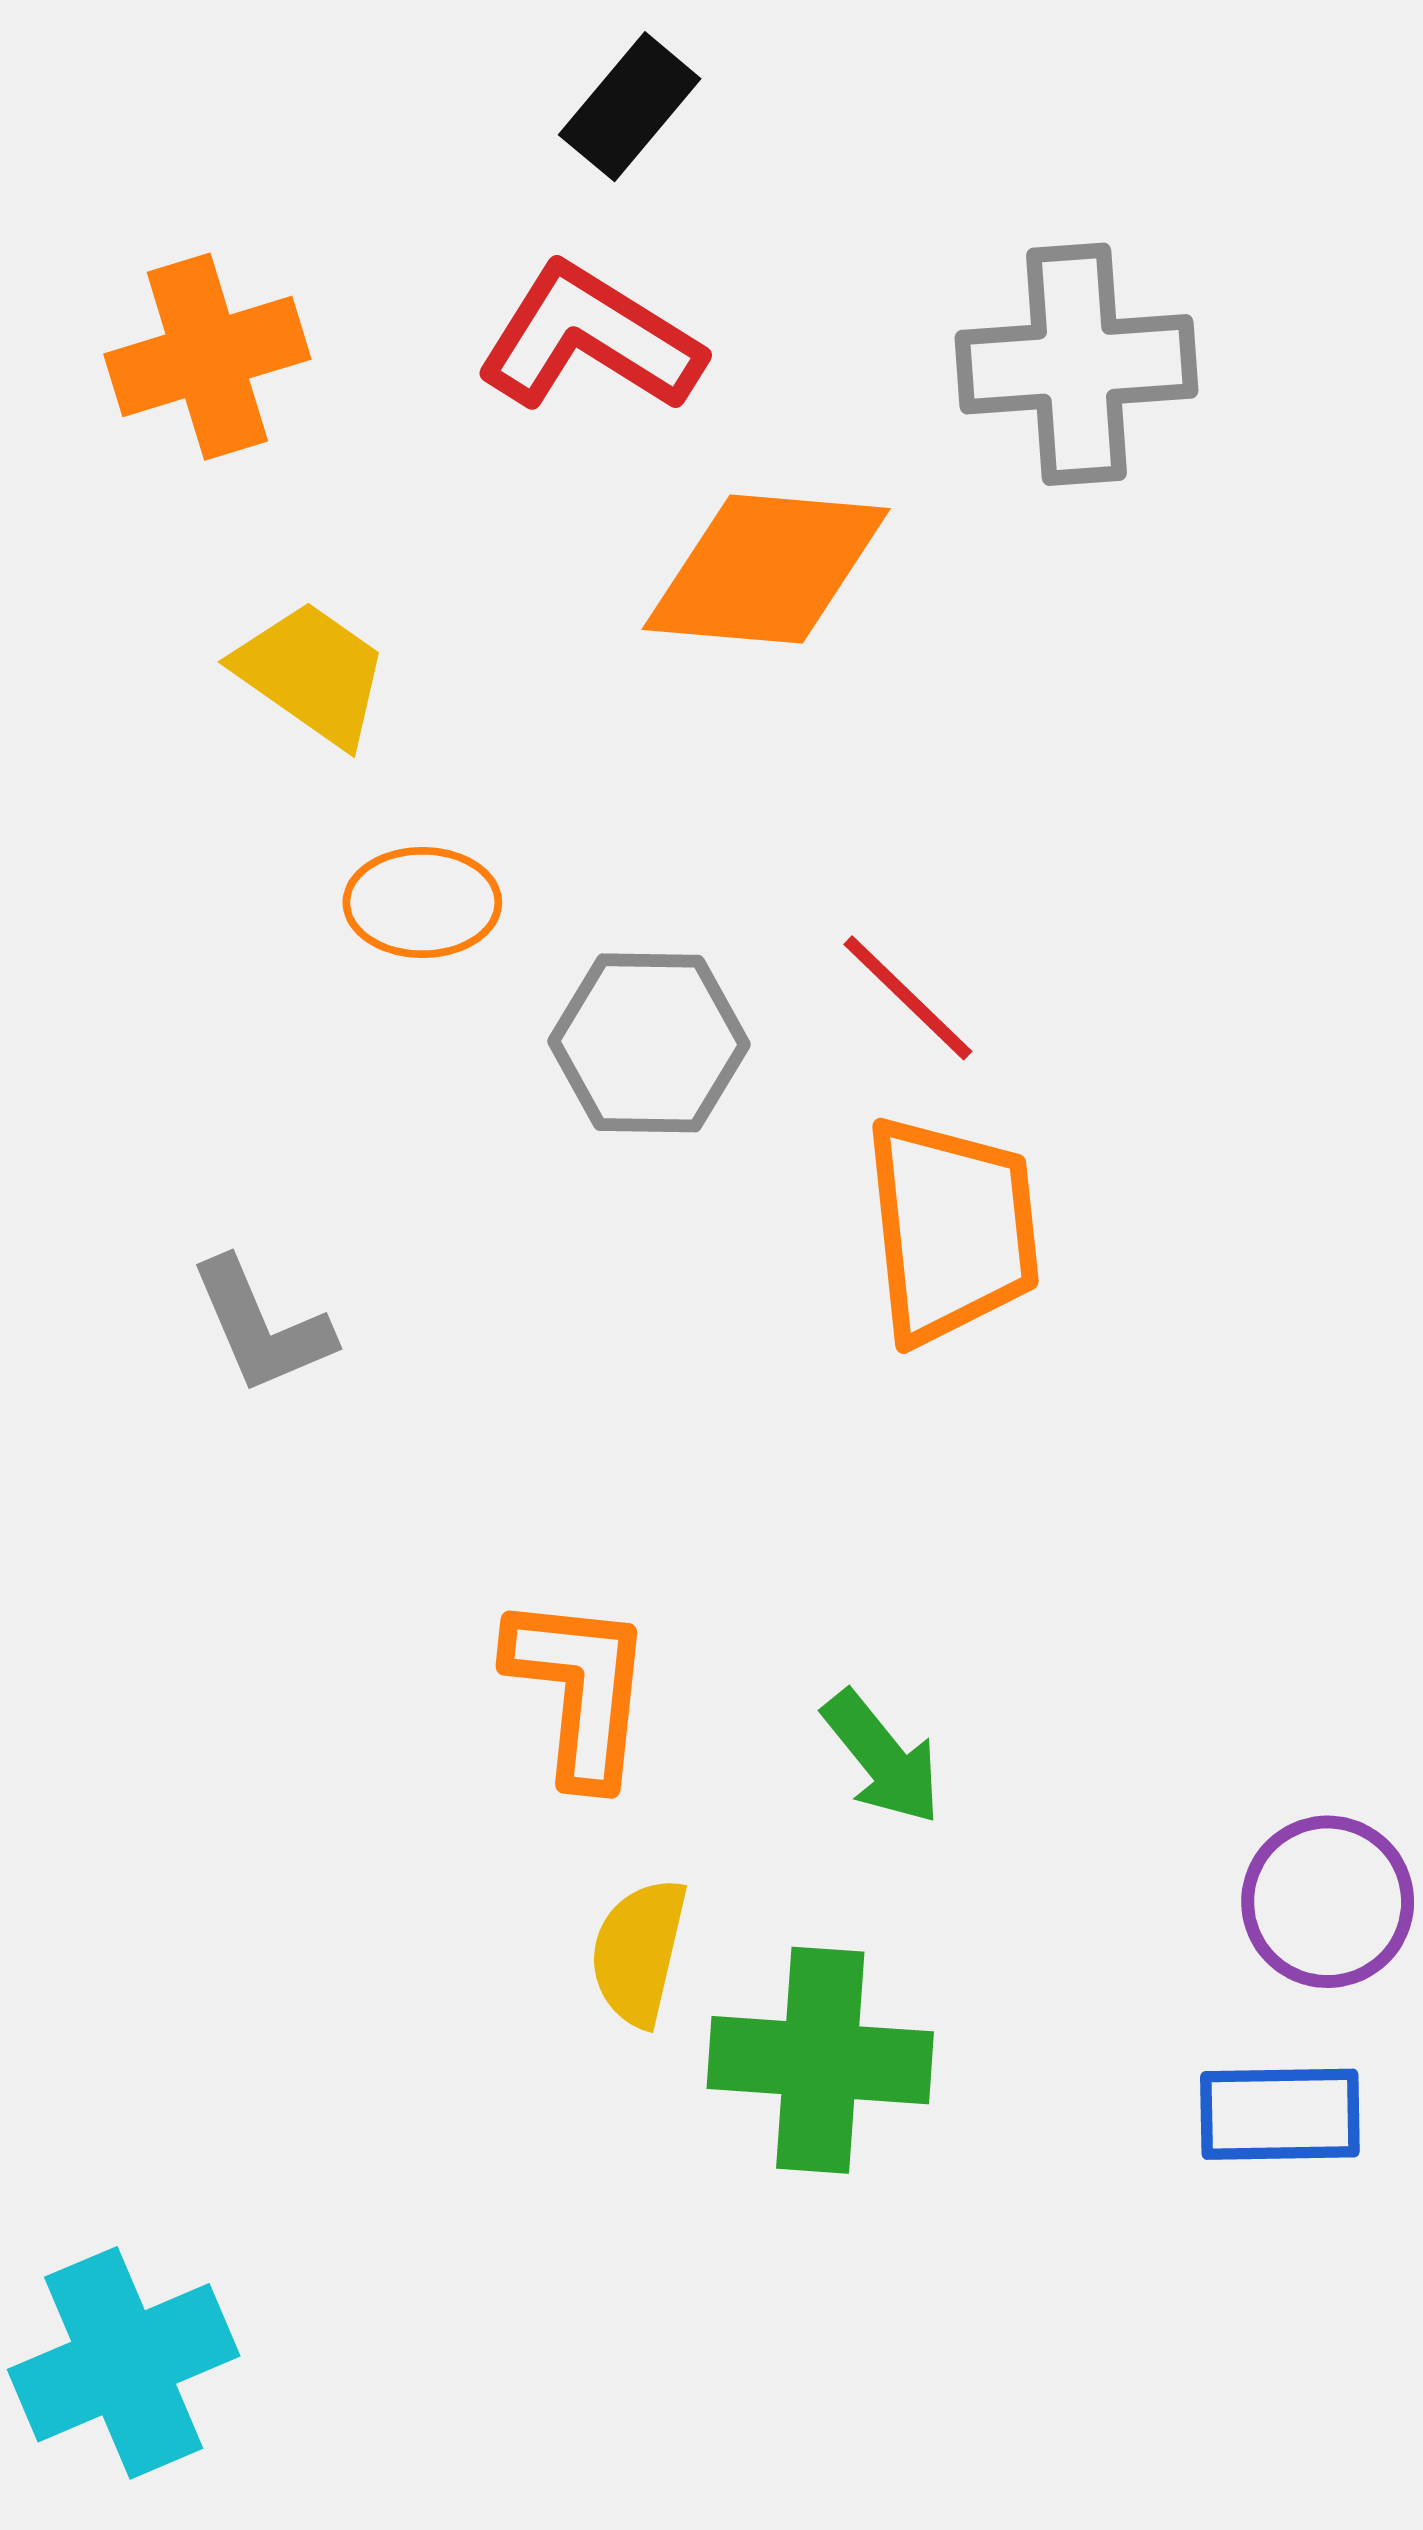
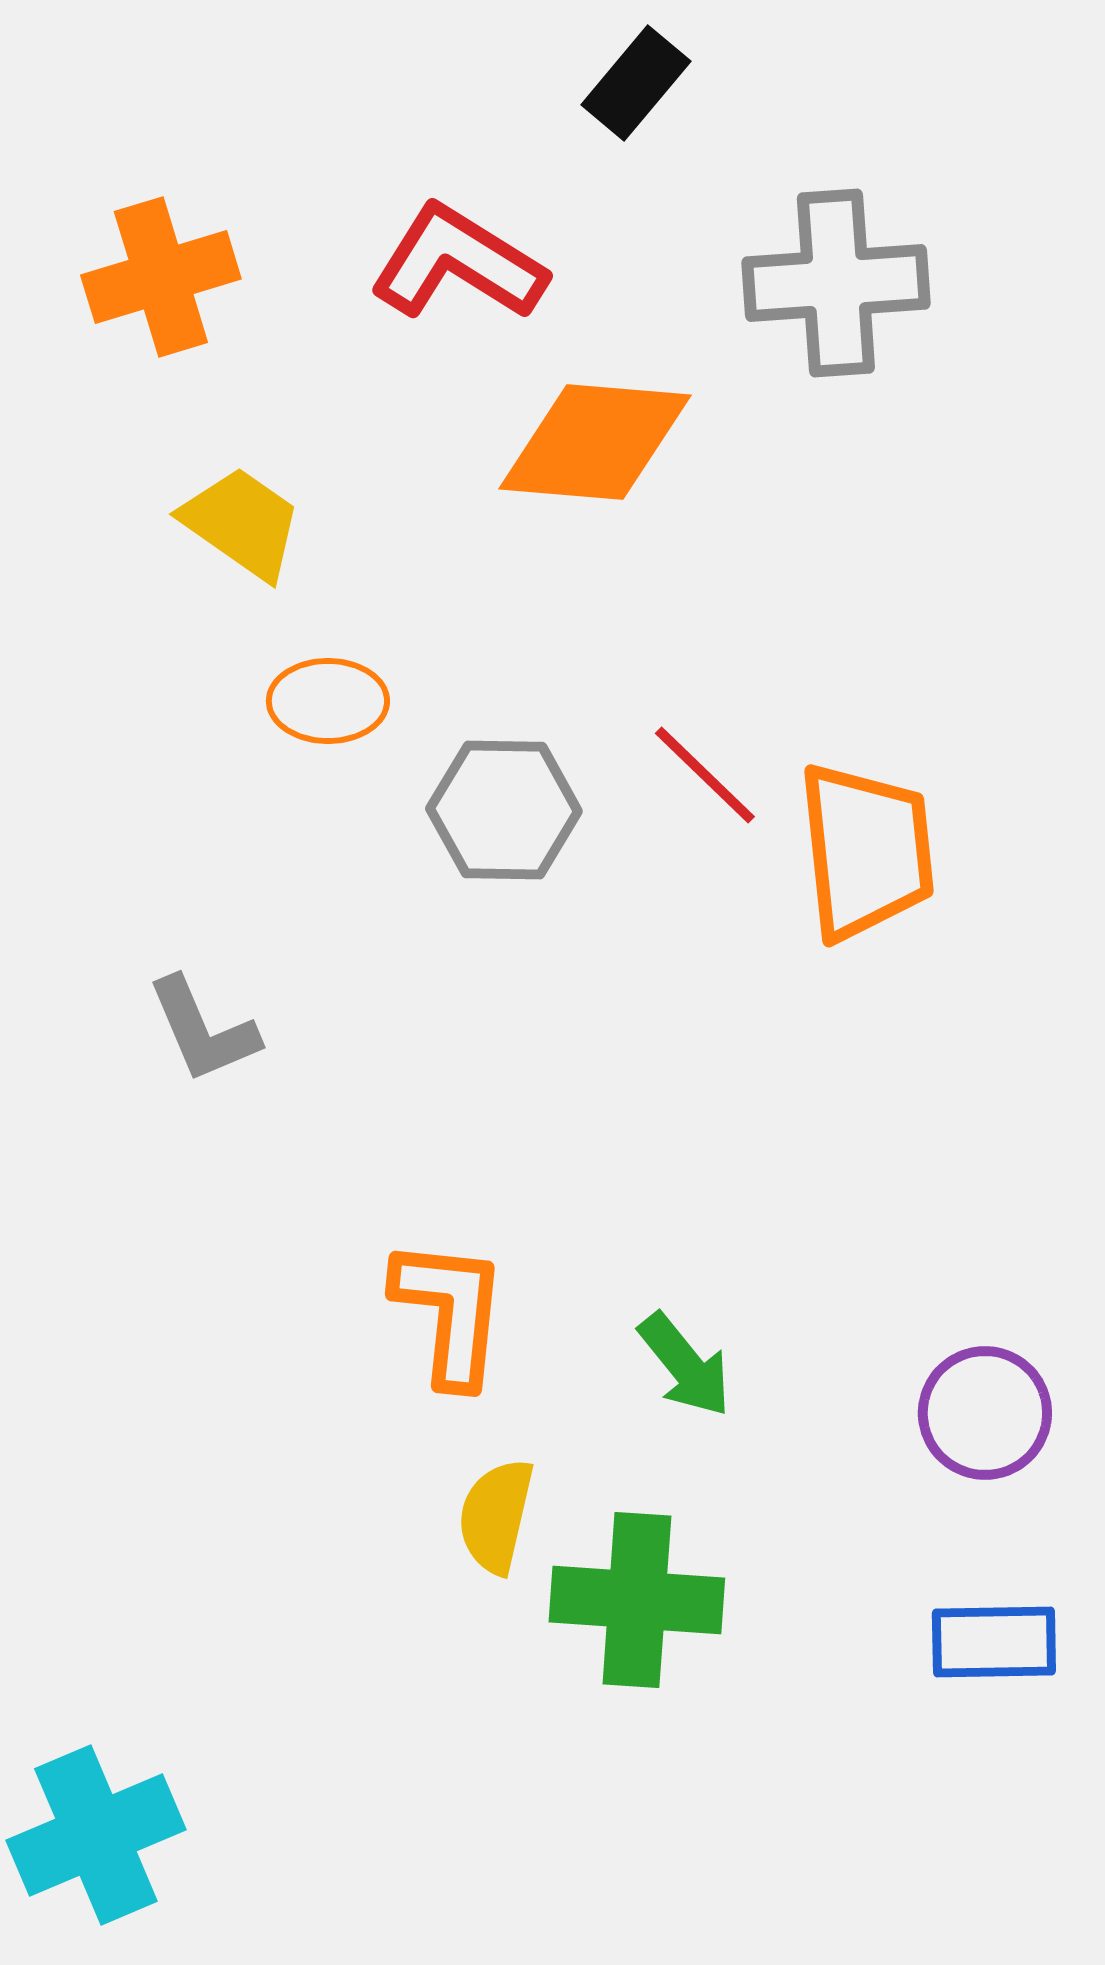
black rectangle: (630, 107) -> (636, 83), moved
orange trapezoid: (952, 1230) -> (866, 851), moved
purple circle: (1328, 1902) -> (985, 1413), moved

